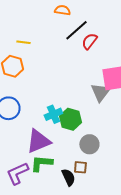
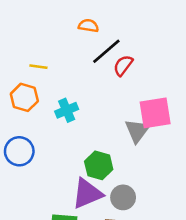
cyan cross: (53, 114) -> (67, 110), moved
purple triangle: (38, 141) -> (87, 194), moved

